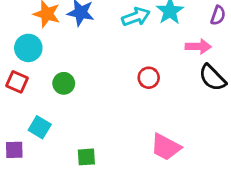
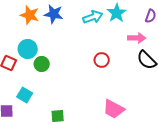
cyan circle: (28, 48) -> (28, 49), moved

